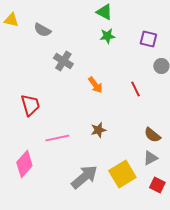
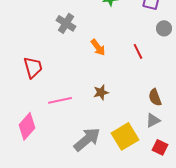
brown semicircle: (152, 135) -> (155, 97), turned 30

